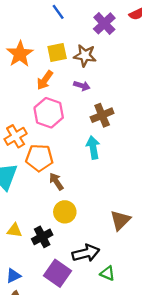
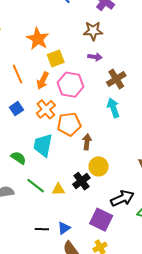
yellow square: (57, 53) -> (56, 58), moved
orange arrow: (45, 80) -> (43, 81), moved
brown arrow: (56, 181) -> (87, 142), turned 49
black cross: (42, 237) -> (81, 181), moved

